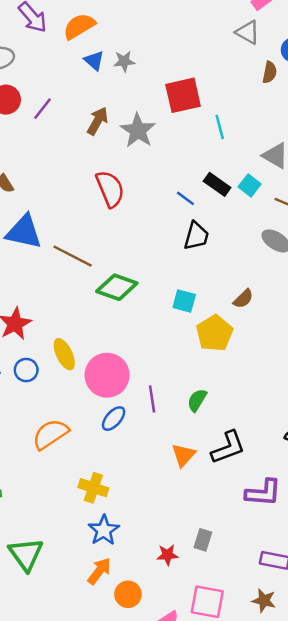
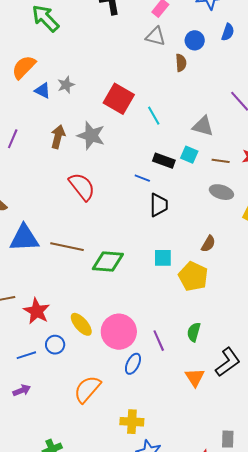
red square: (183, 95) -> (119, 99), turned -32

